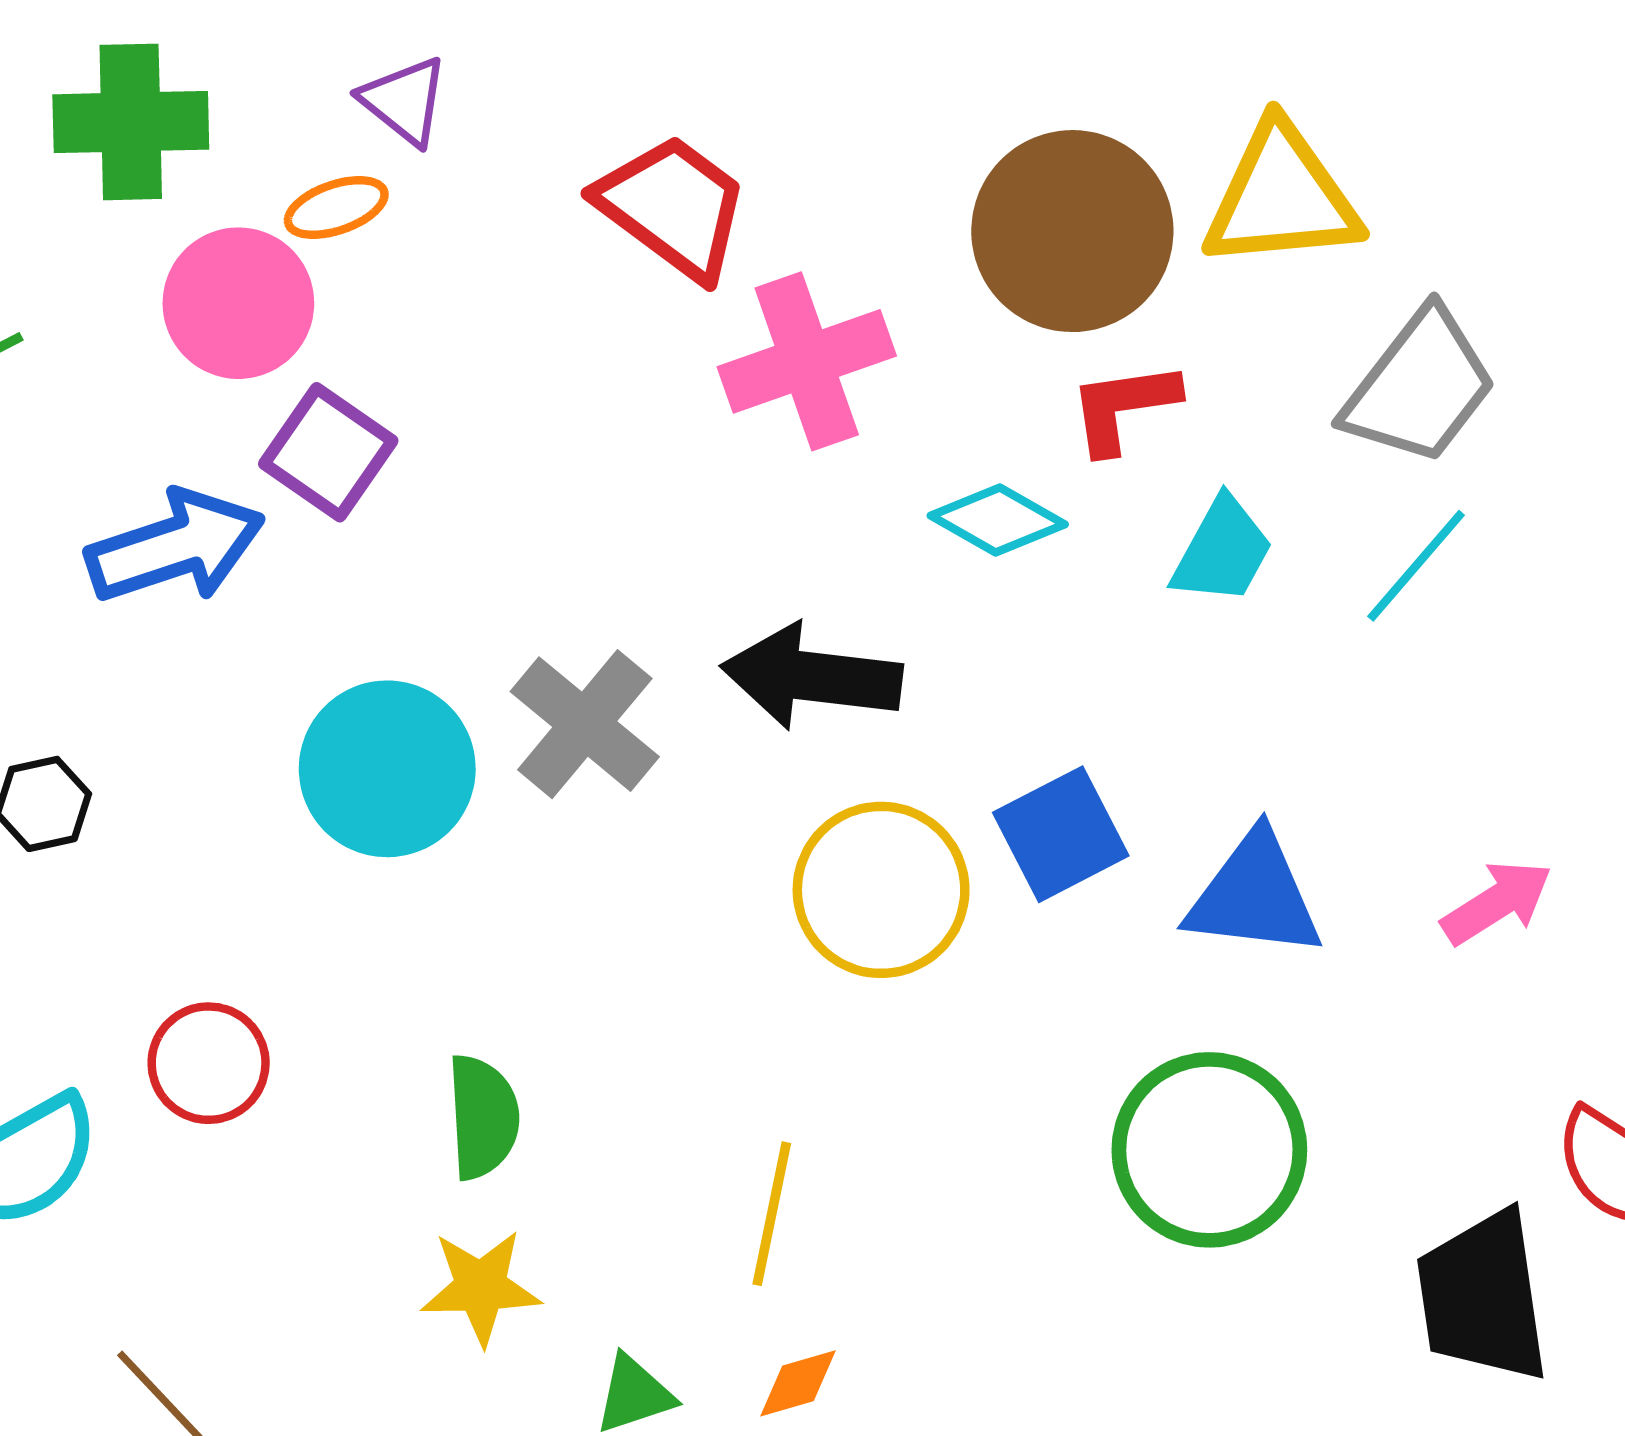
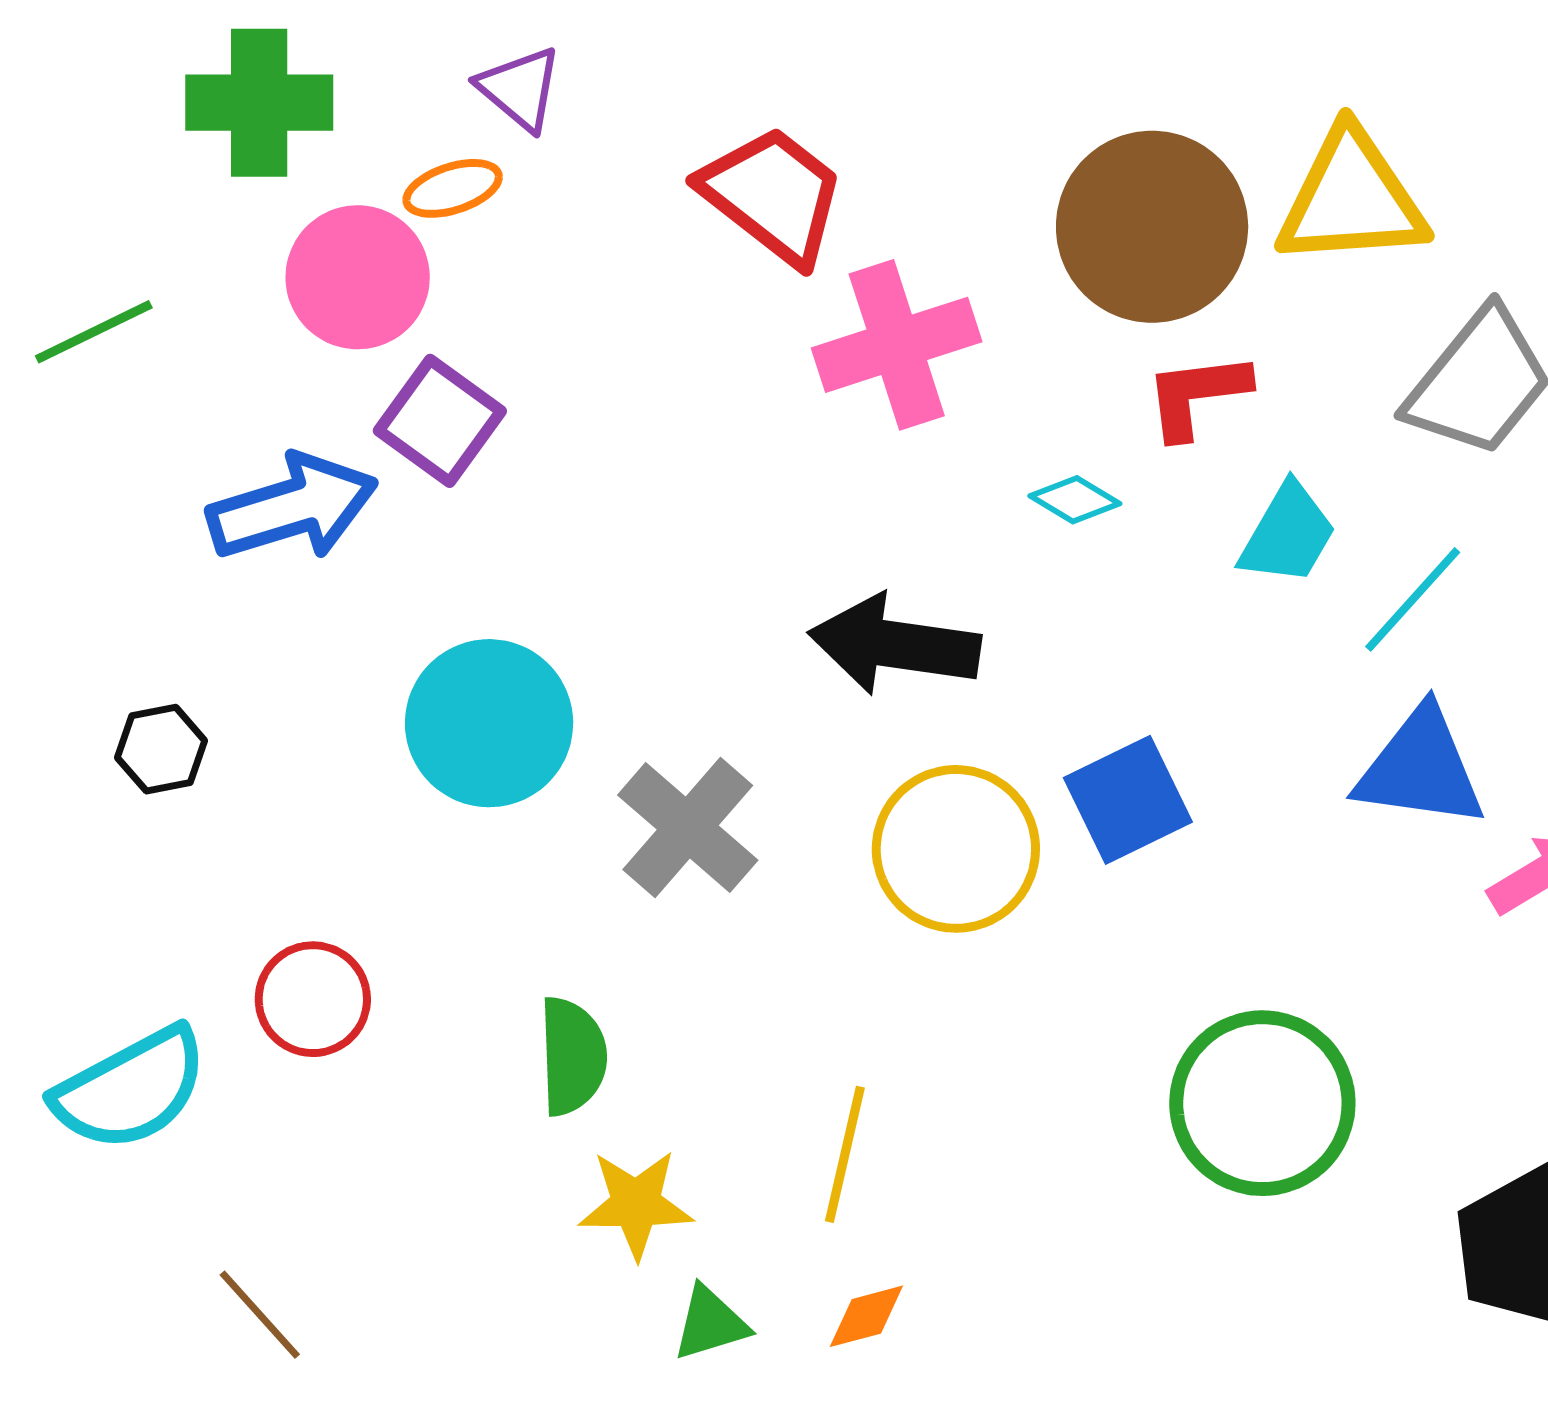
cyan diamond: (998, 520) -> (1075, 500), size x0.7
cyan line: (1416, 566) -> (1413, 599), moved
gray cross: (585, 724) -> (688, 828), moved
blue triangle: (1254, 895) -> (1420, 768), moved
yellow star: (481, 1287) -> (636, 1204), moved

